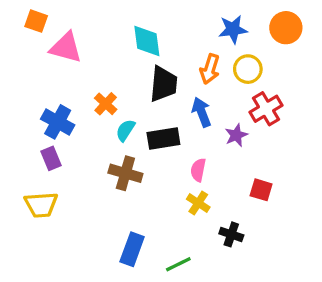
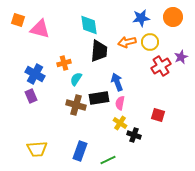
orange square: (36, 21) -> (18, 20), moved
orange arrow: (210, 69) -> (127, 42), turned 60
orange cross: (106, 104) -> (64, 63), turned 32
blue arrow: (202, 112) -> (117, 82), moved
purple star: (236, 135) -> (181, 57), moved
black rectangle: (163, 139) -> (99, 98), moved
yellow trapezoid: (41, 205) -> (37, 149), moved
black cross: (231, 234) -> (134, 135), moved

